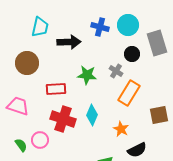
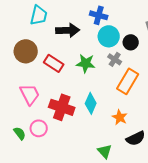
cyan circle: (128, 25) -> (109, 36), moved
red rectangle: (56, 89) -> (54, 63), moved, turned 36
pink trapezoid: (18, 106) -> (30, 94), moved, turned 45

